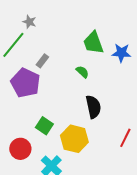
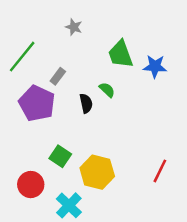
gray star: (29, 22) -> (74, 27), moved
black semicircle: (93, 107) -> (86, 103), moved, size x0.7

